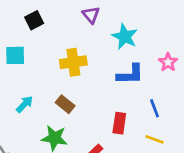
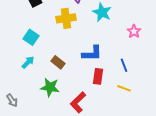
cyan square: (15, 55) -> (31, 37), moved, turned 35
yellow cross: (73, 62) -> (66, 18), moved
blue L-shape: (130, 74) -> (92, 53), moved

